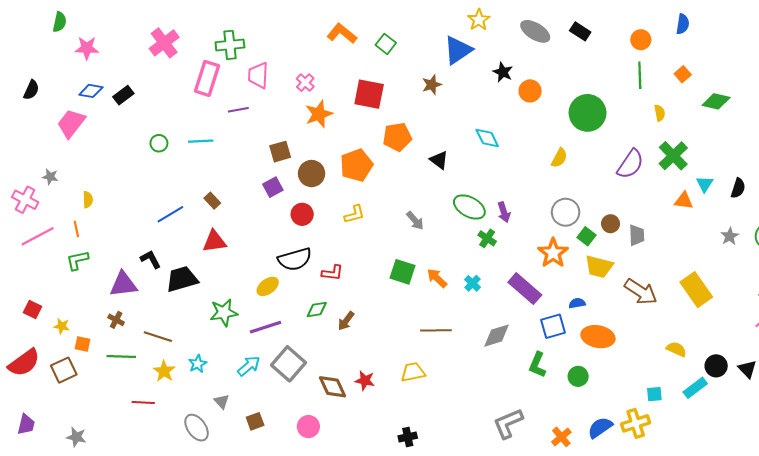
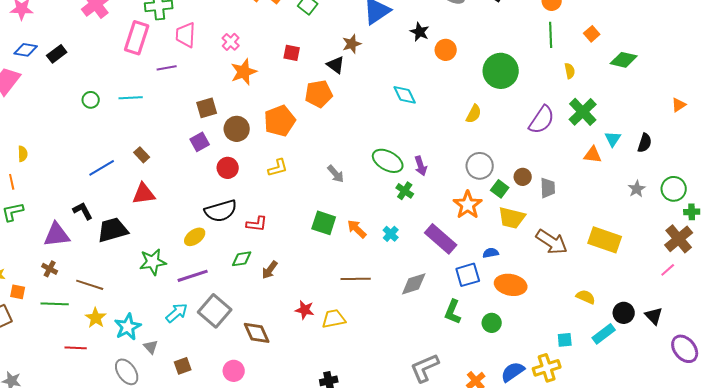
red square: (369, 94) -> (292, 53), size x0.6
black triangle: (439, 160) -> (336, 65), moved
yellow rectangle: (696, 290) -> (605, 240), turned -36
cyan star: (198, 364) -> (128, 327), moved, size x1.5
red star: (365, 381) -> (305, 310), moved

